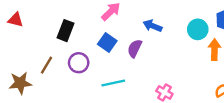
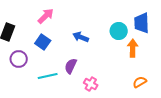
blue arrow: (152, 26) -> (81, 37), moved
purple semicircle: (135, 48) -> (71, 66), moved

